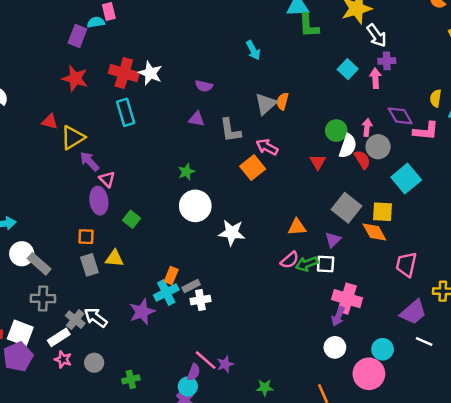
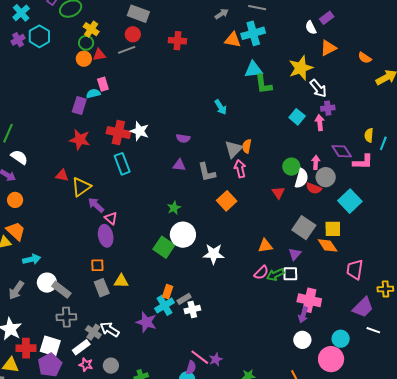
pink arrow: (267, 147) -> (240, 169), moved, turned 54
red semicircle: (362, 160) -> (314, 188), turned 147
green square: (131, 219) -> (164, 247), moved, size x1.5
purple star: (142, 312) -> (146, 322), turned -30

